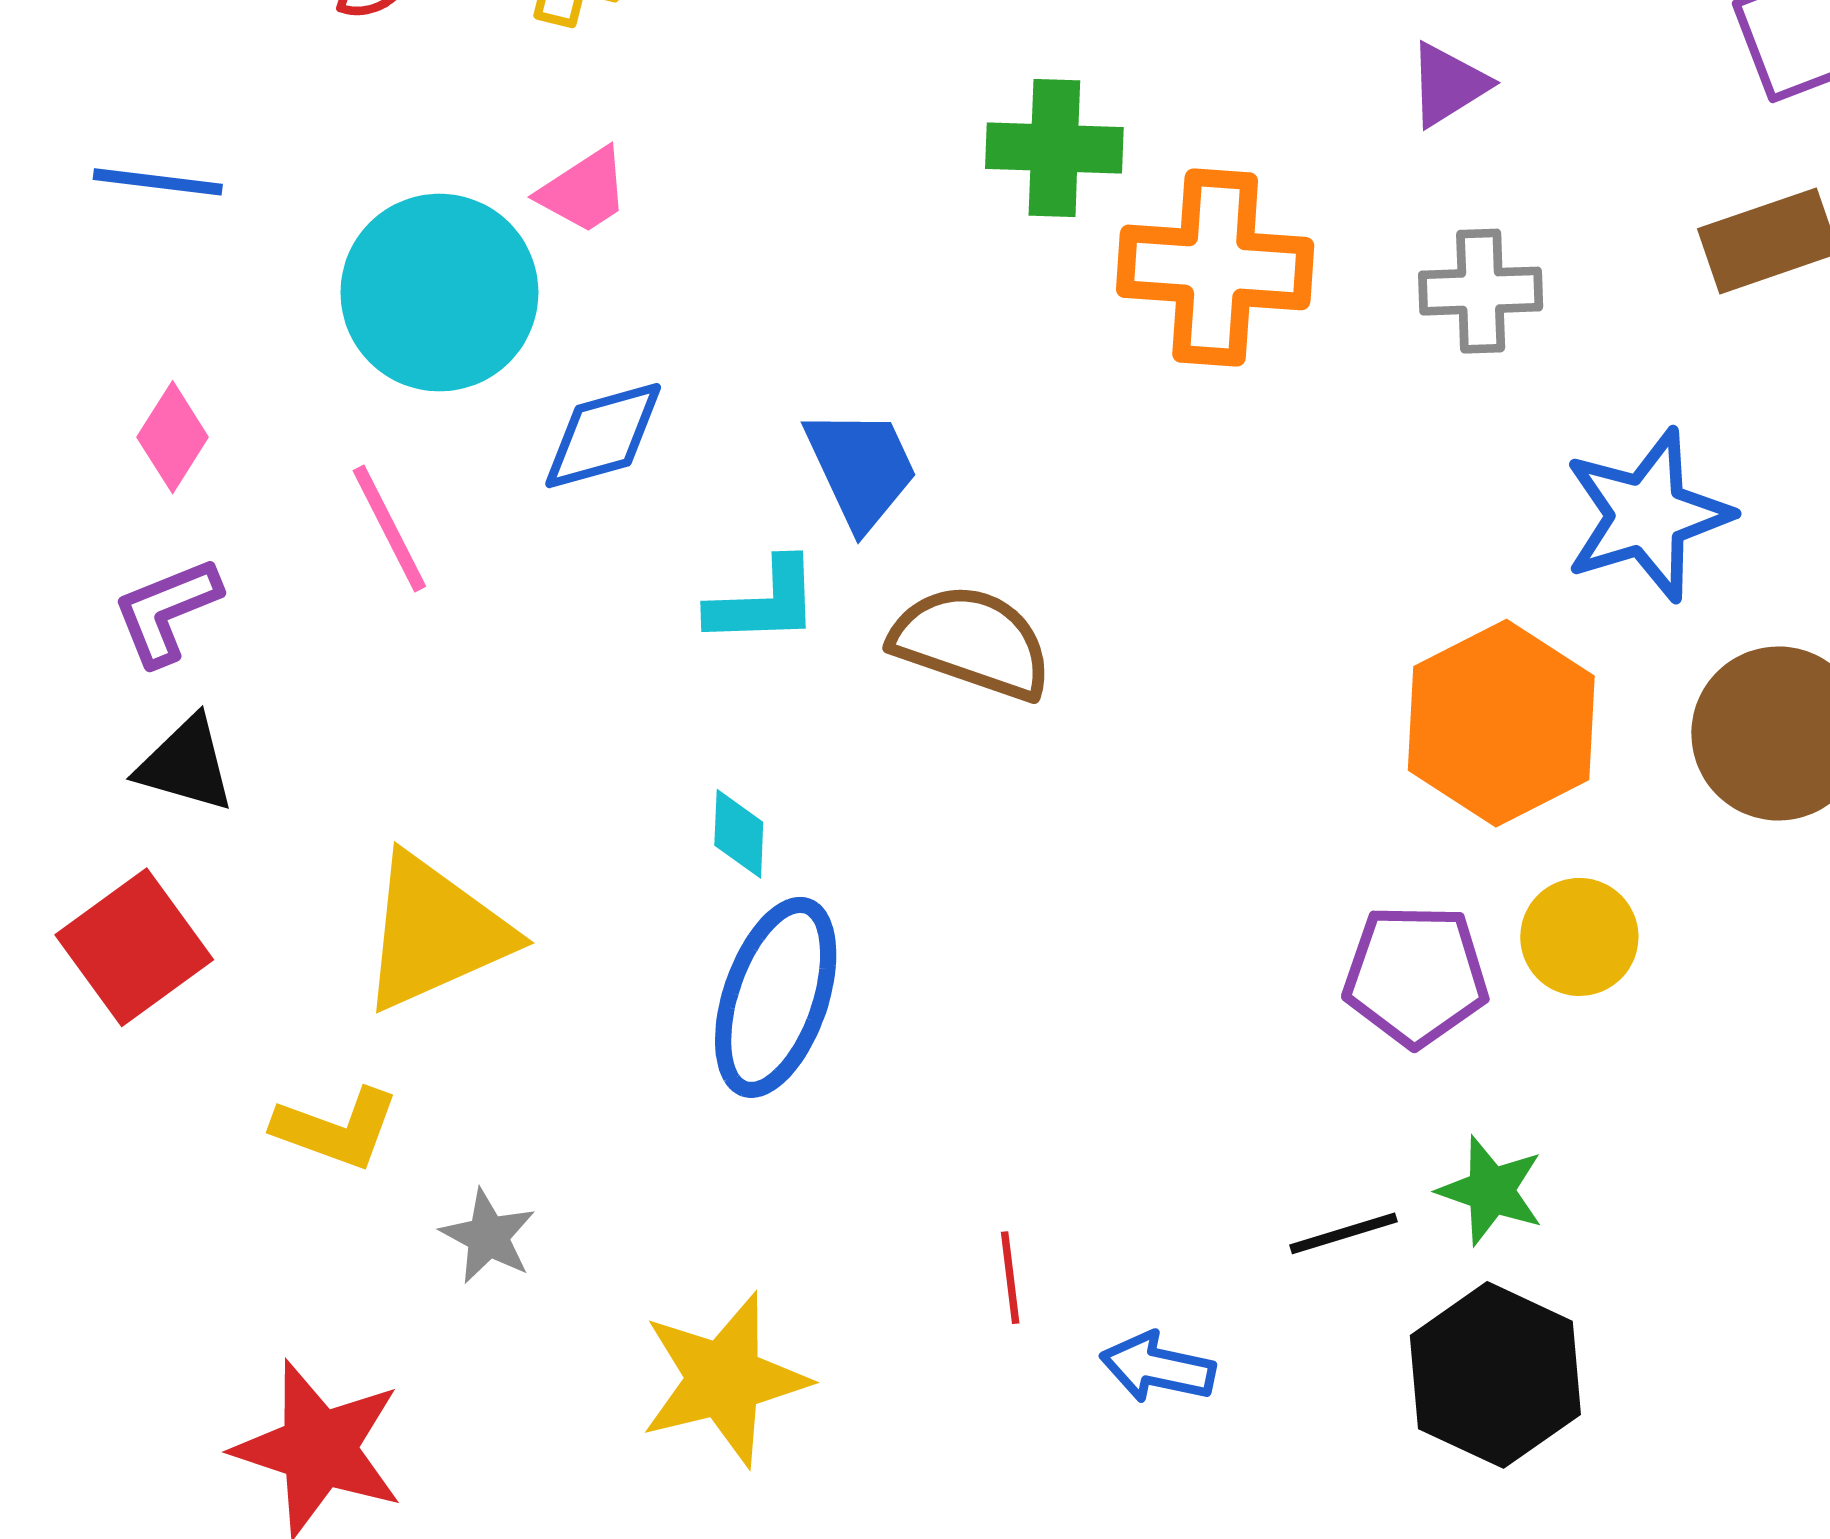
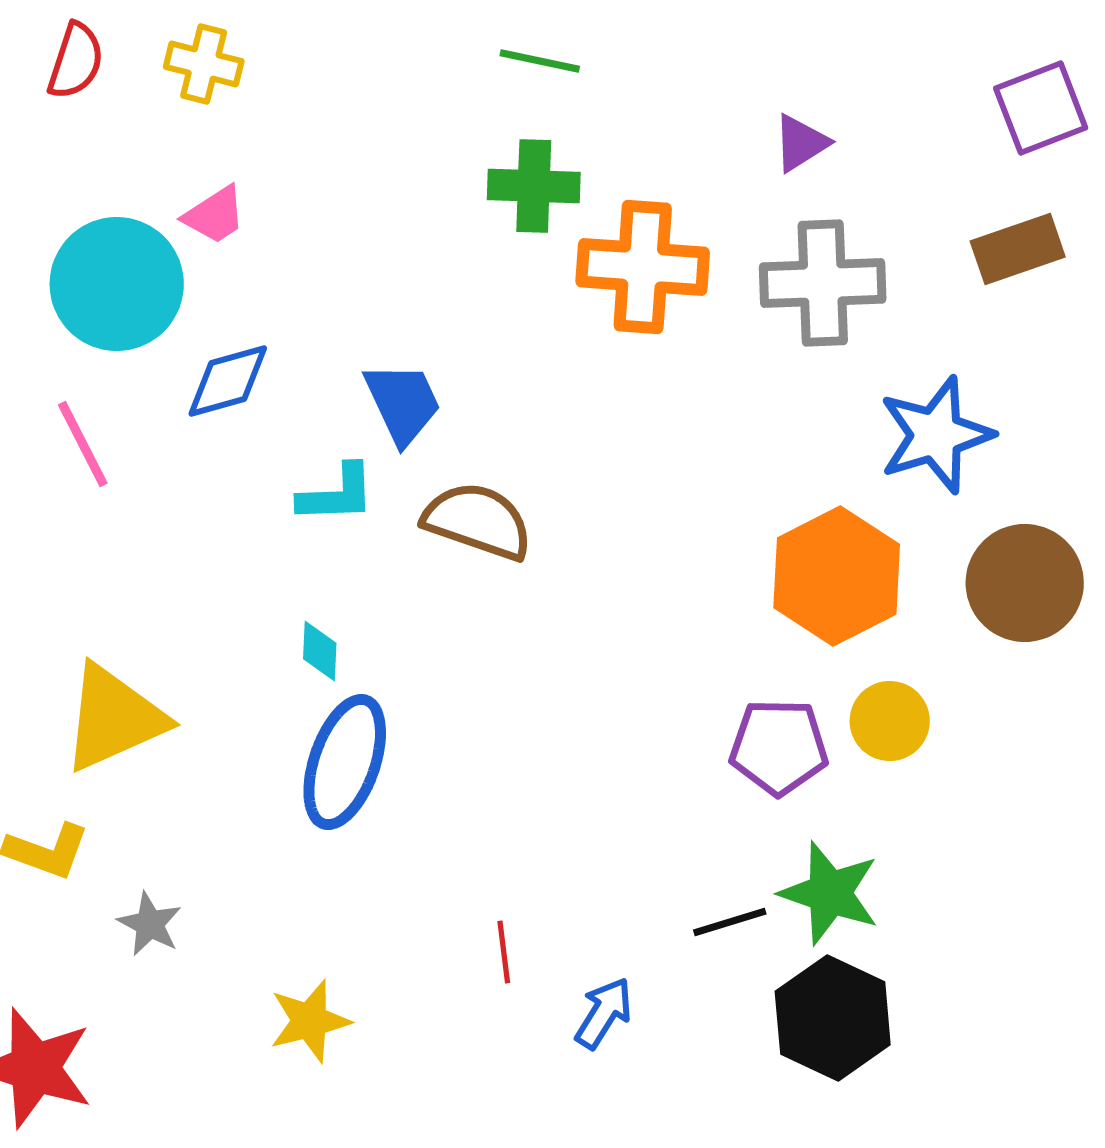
gray cross: (1481, 291) -> (823, 283), size x1.5
green star: (1491, 1191) -> (830, 893), size x1.4
blue arrow: (1158, 1368) -> (604, 1013), turned 110
yellow star: (724, 1379) -> (310, 1021), size x0.7

